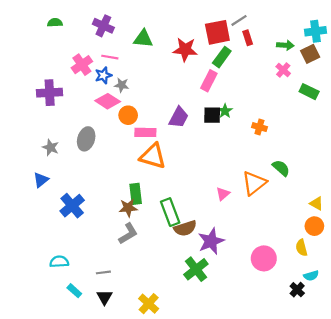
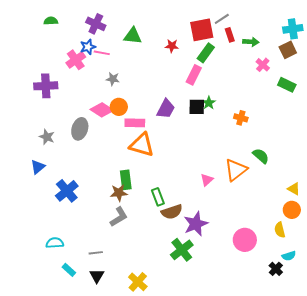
green arrow: (285, 45) -> (251, 42), moved
red star: (185, 50) -> (172, 46), size x0.6
blue star: (103, 75) -> (88, 47), moved
pink diamond: (108, 101) -> (102, 110), moved
green rectangle: (170, 212) -> (158, 197), size x0.7

